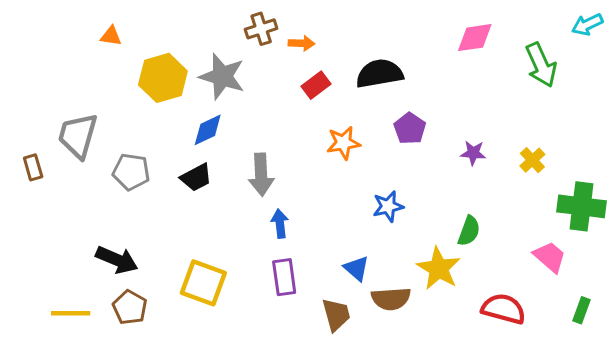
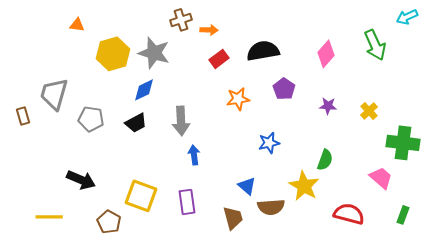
pink diamond: (475, 38) -> (326, 54), moved, turned -40
purple rectangle: (284, 277) -> (187, 202), moved
brown pentagon: (130, 307) -> (109, 222), moved

